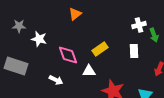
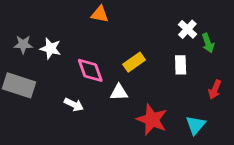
orange triangle: (75, 14) -> (100, 14), turned 48
white cross: (139, 25) -> (187, 29), turned -32
gray star: (19, 26) -> (23, 44), moved

